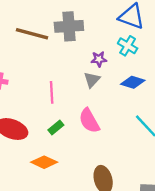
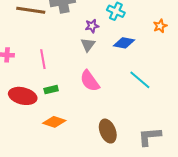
pink line: (52, 92) -> (43, 59), moved
green rectangle: (56, 127) -> (51, 90), moved, turned 32

